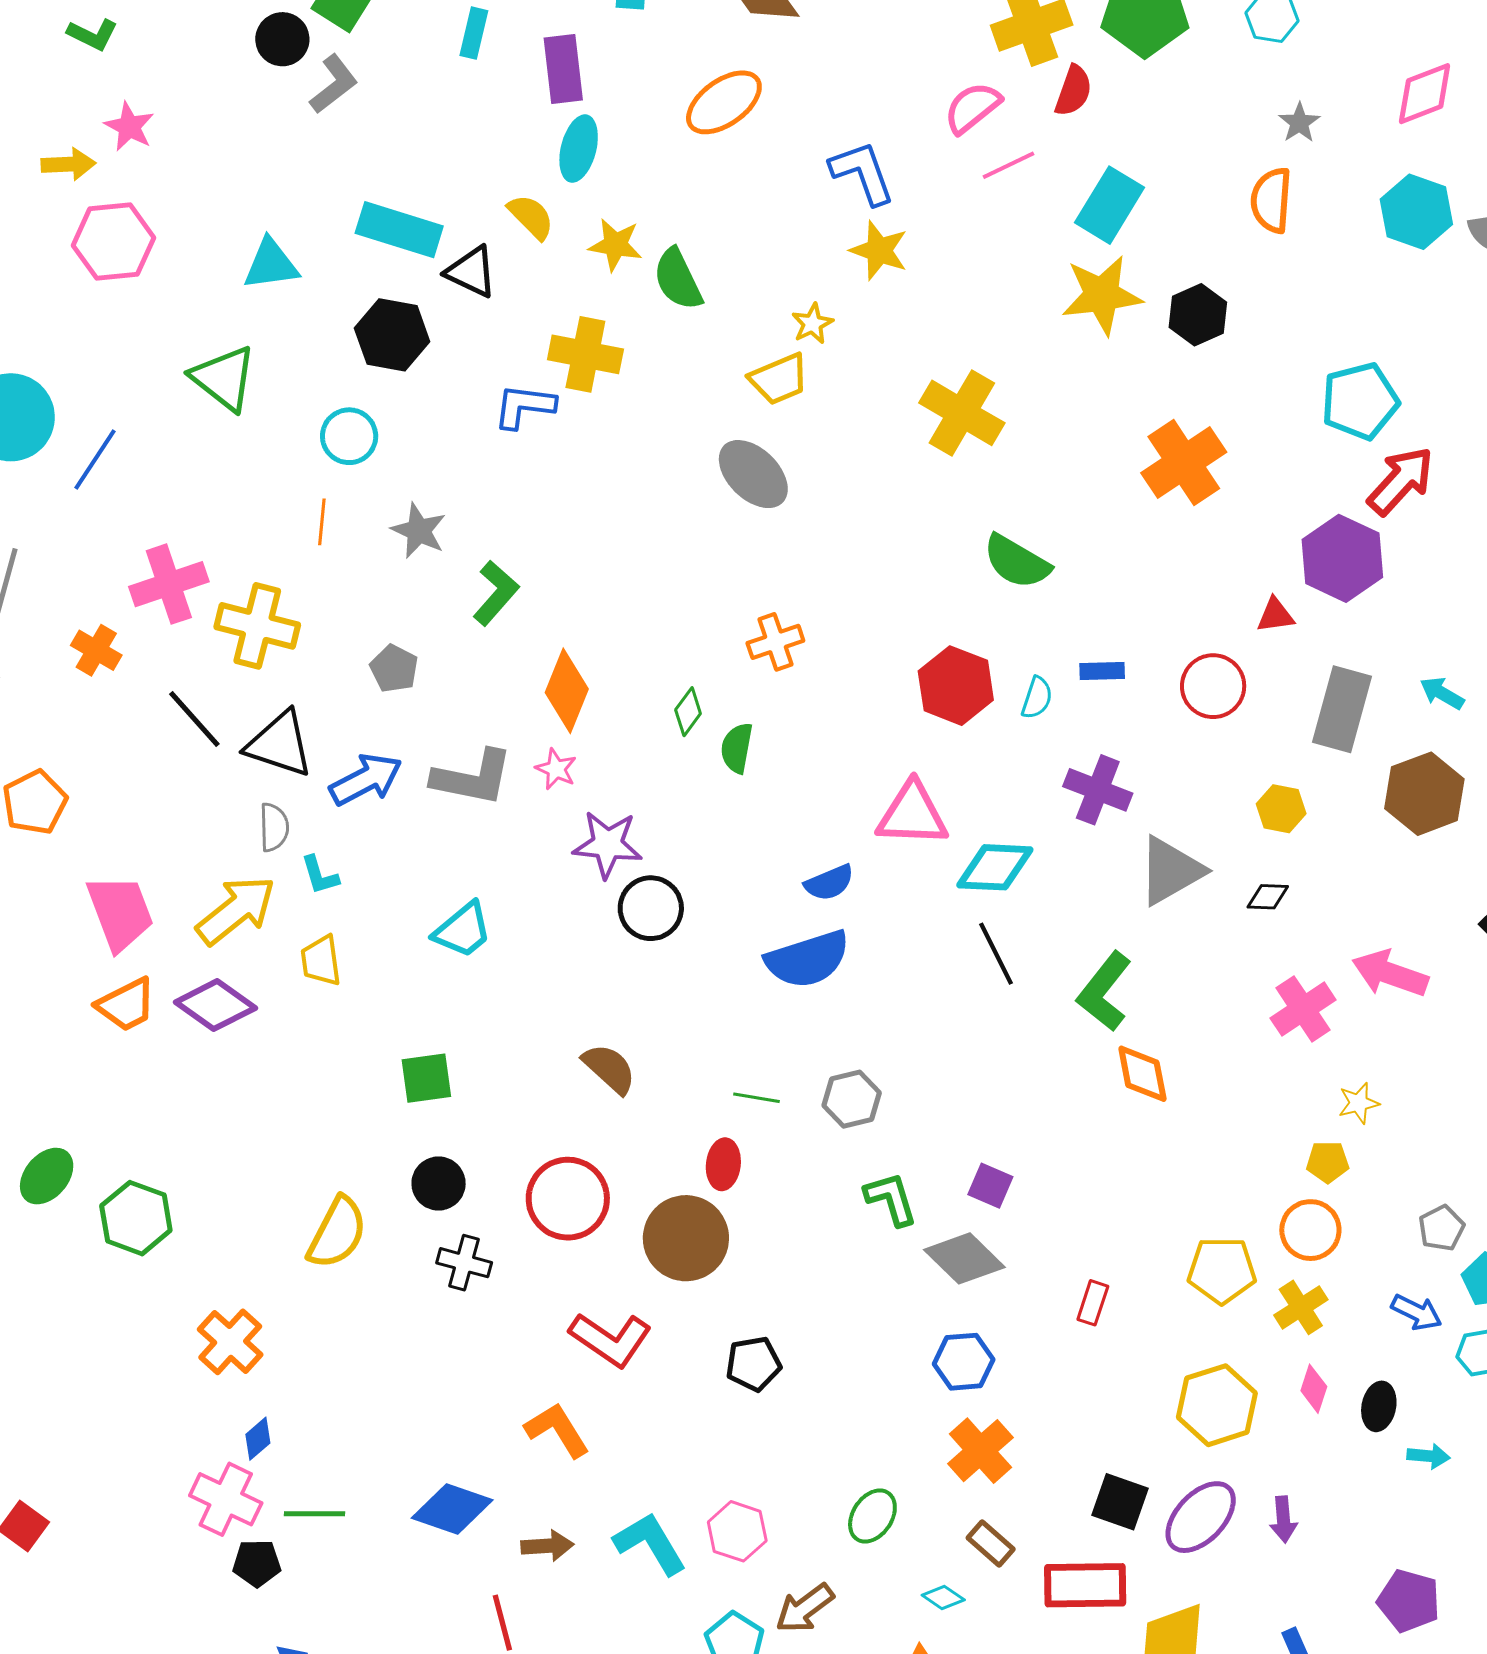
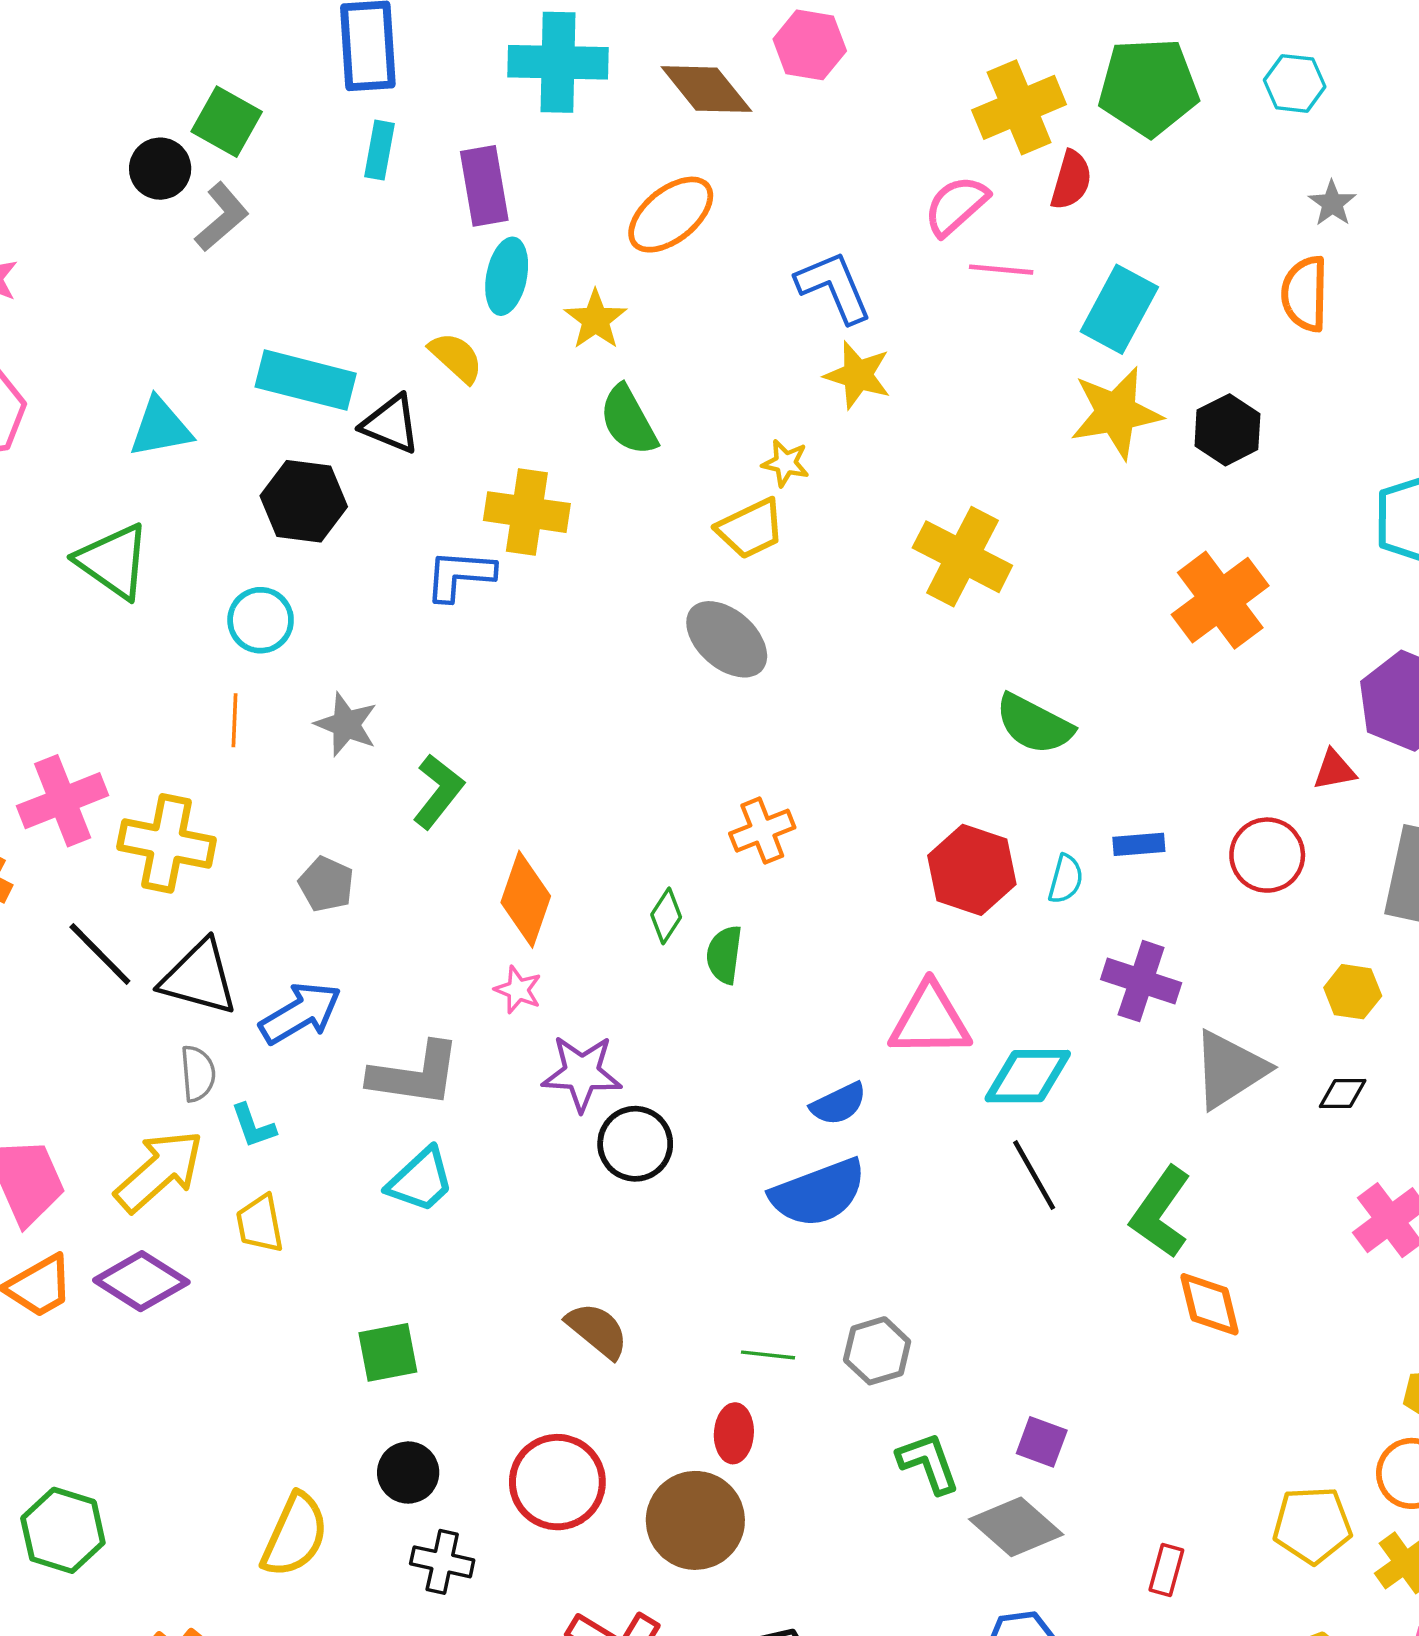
pink line: (1009, 165) -> (1001, 270), turned 34
yellow star: (616, 245) -> (596, 320), moved, turned 30
yellow star: (812, 324) -> (785, 463), turned -30
gray L-shape: (473, 778) -> (415, 1074), moved

